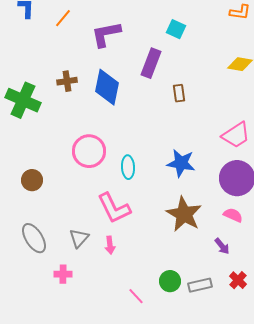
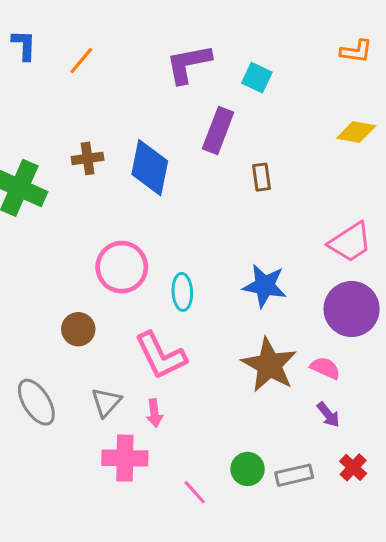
purple L-shape: (106, 34) -> (189, 64), moved
brown circle: (32, 180) -> (78, 329), moved
pink semicircle: (233, 215) -> (325, 368), moved
pink cross: (63, 274) -> (125, 458), moved, size x1.6

